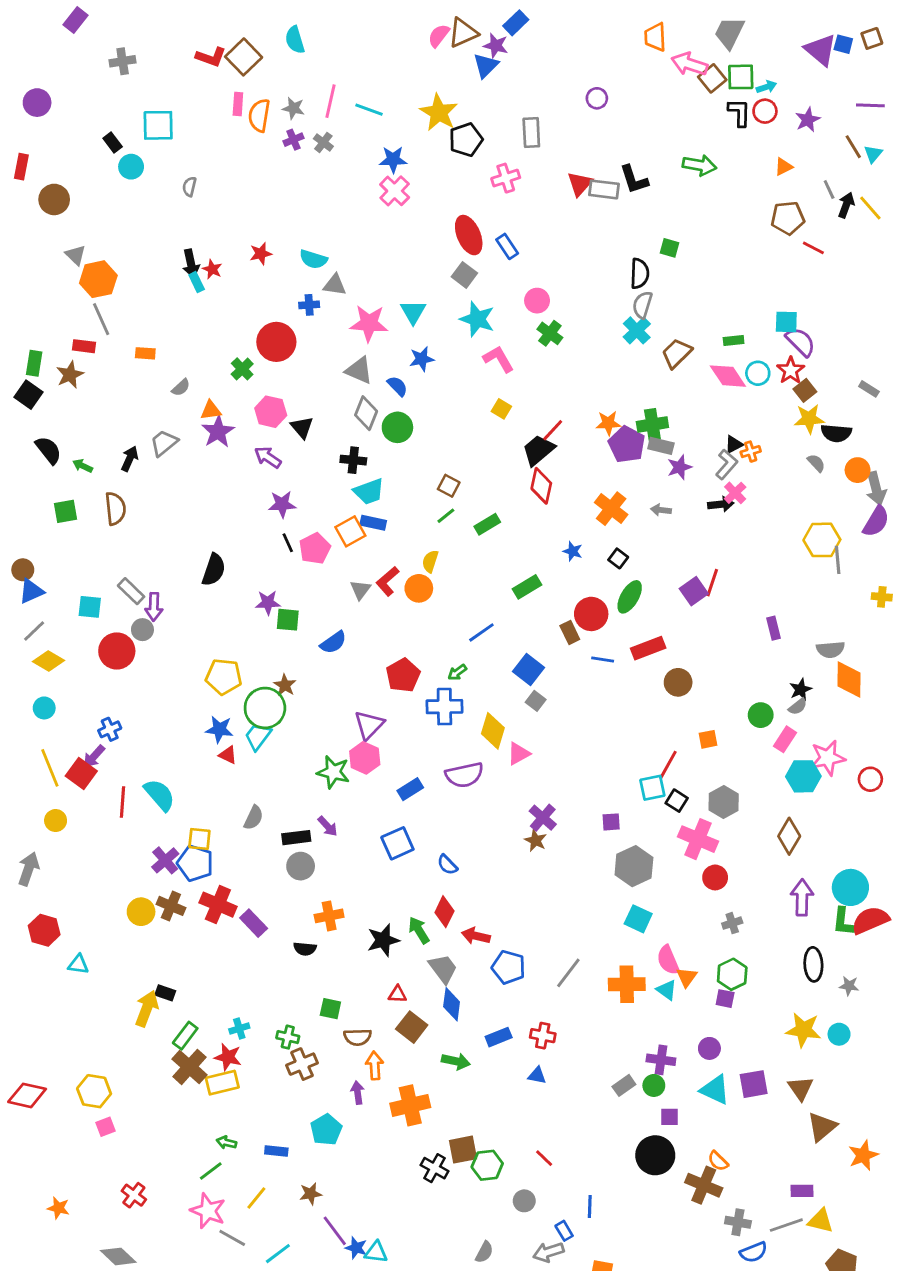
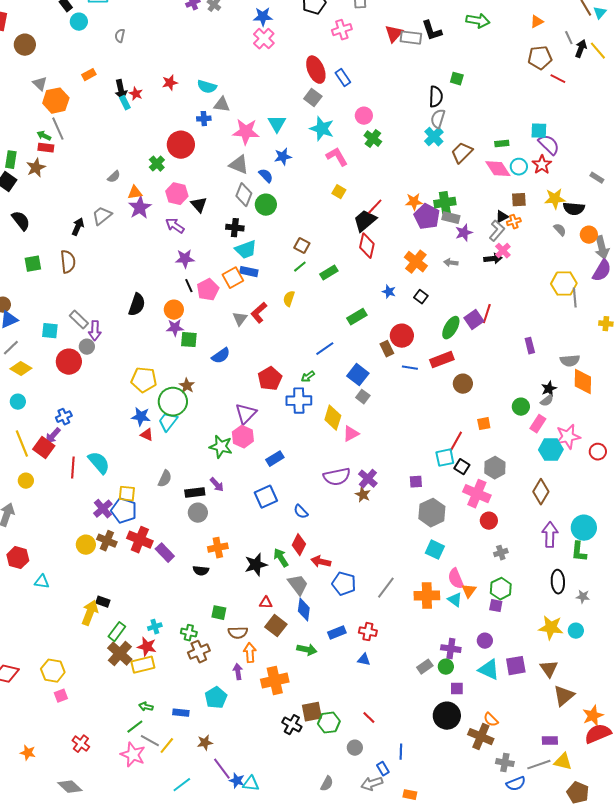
orange rectangle: (145, 353) -> (89, 75), moved, turned -32
brown square: (805, 390) -> (519, 200), moved, turned 35
green arrow: (83, 466) -> (44, 136), moved
orange circle: (419, 588) -> (174, 310), moved
green ellipse: (630, 597) -> (451, 328), moved
purple semicircle: (464, 775) -> (337, 477), moved
red semicircle: (870, 920) -> (598, 734), moved
gray line: (232, 1238) -> (150, 741), moved

